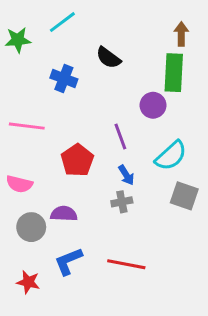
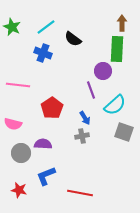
cyan line: (62, 22) -> (46, 27), moved
green star: (18, 40) -> (12, 27), turned 30
purple line: (120, 136) -> (91, 90), moved
red line: (126, 264) -> (80, 193), moved

